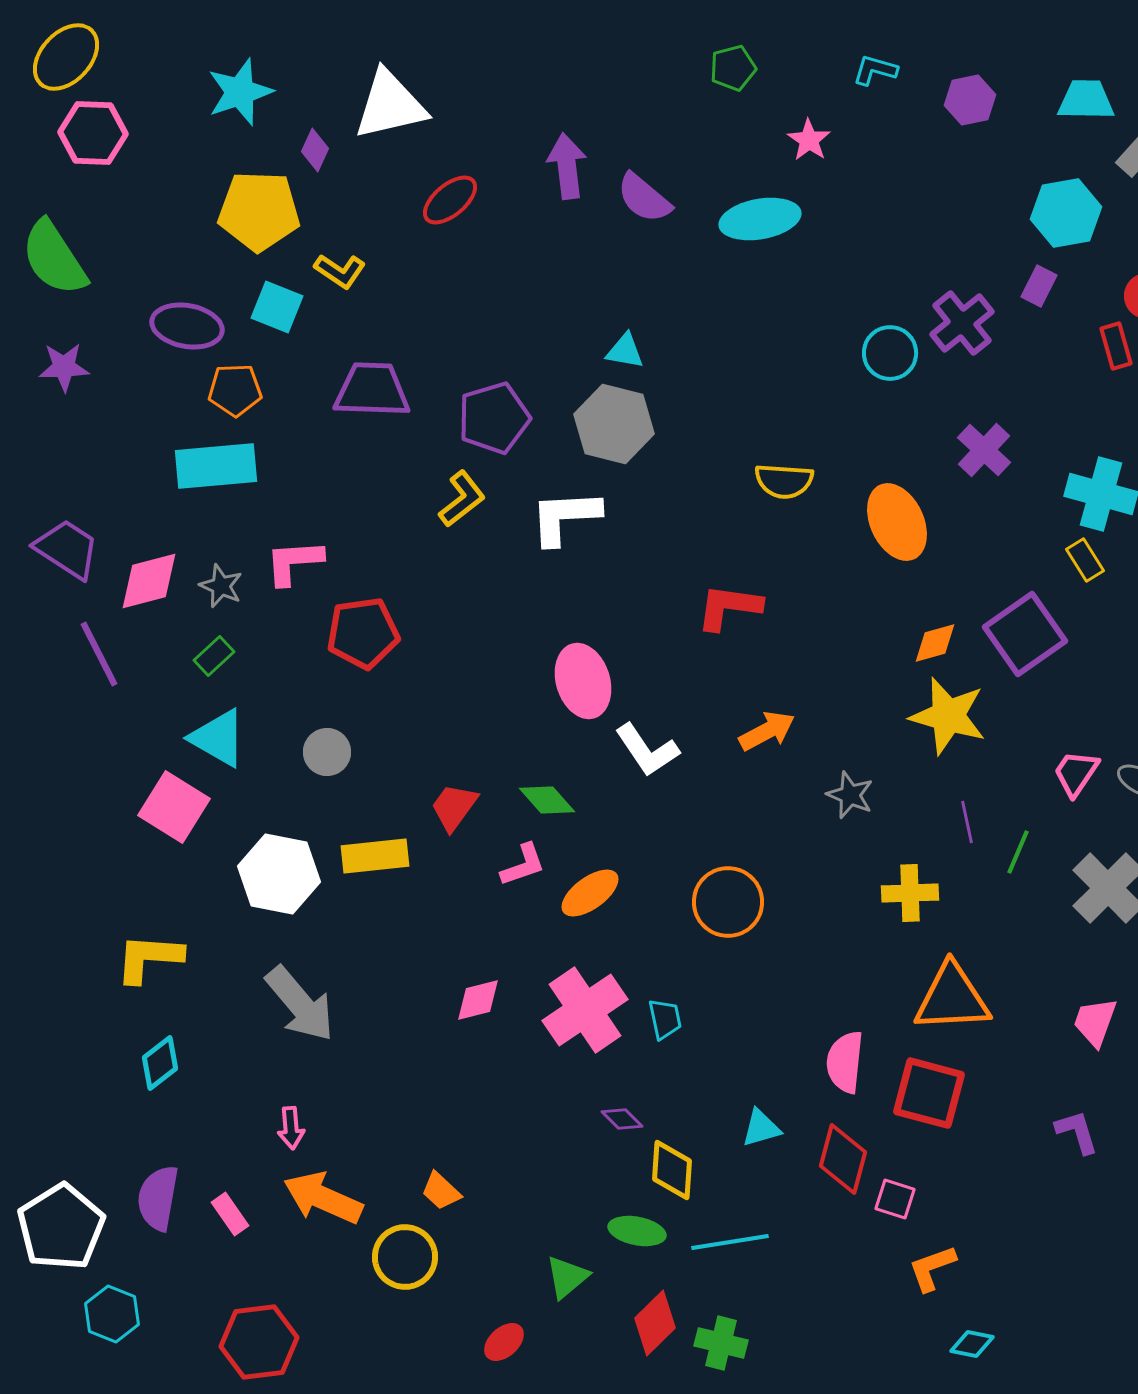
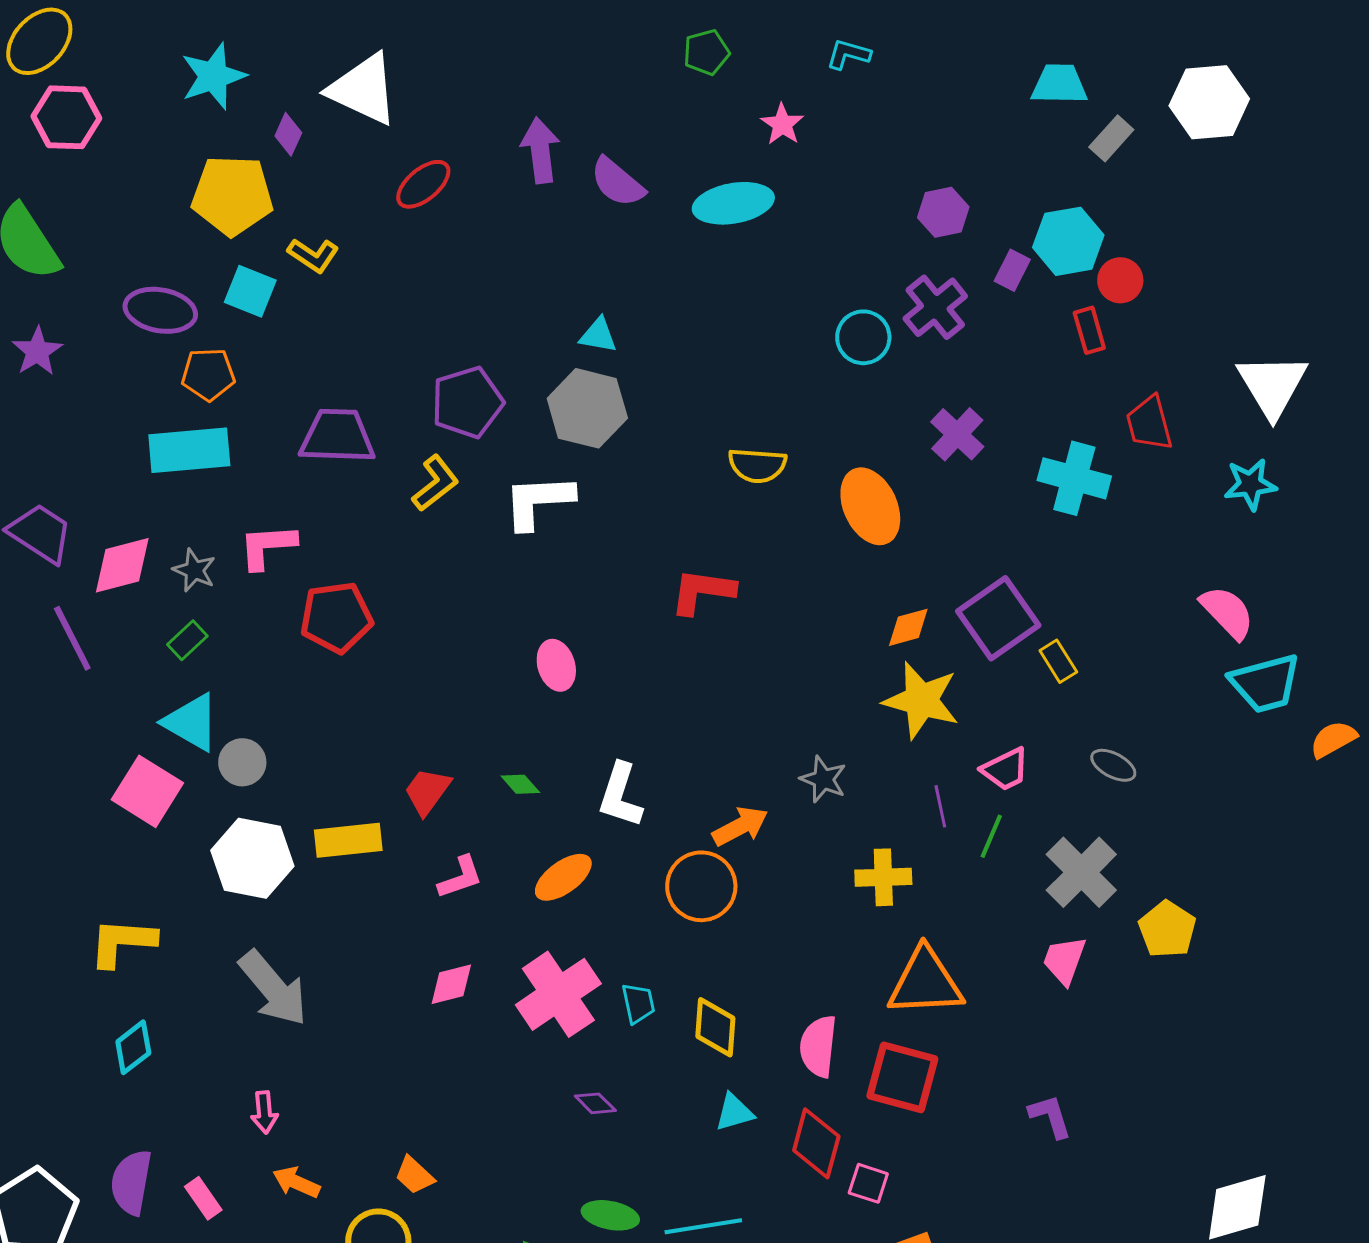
purple hexagon: (970, 100) -> (943, 212), moved
white triangle: (390, 105) -> (363, 89), turned 38
cyan hexagon: (1066, 213) -> (1068, 241), moved
purple star: (64, 367) -> (37, 351), turned -30
purple trapezoid: (372, 390) -> (337, 436), moved
yellow rectangle: (1085, 560) -> (1058, 661), moved
pink ellipse: (583, 681) -> (556, 665), size x0.7
orange arrow: (767, 731) -> (740, 826), moved
white L-shape: (647, 750) -> (620, 795), moved, turned 52
gray circle: (327, 752) -> (242, 762), moved
pink trapezoid: (1076, 773) -> (1005, 769), moved, turned -150
green diamond: (547, 800) -> (520, 784), size x0.7
pink L-shape: (523, 865) -> (460, 877), moved
pink trapezoid: (1095, 1022) -> (1064, 960), moved
yellow diamond: (672, 1170) -> (715, 1027), moved
orange arrow: (323, 1198) -> (296, 1182), size x0.6

